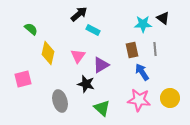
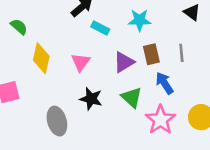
cyan star: (143, 24) -> (140, 20), moved
purple triangle: (101, 65) -> (124, 62), moved
pink star: (139, 100) -> (160, 120), turned 30
green triangle: (102, 108) -> (132, 97), moved

